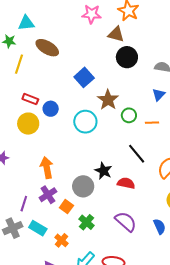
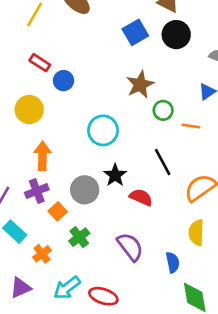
blue square: (84, 77) -> (135, 32), moved
cyan circle: (85, 122) -> (103, 130), moved
yellow circle: (28, 124) -> (29, 109), moved

